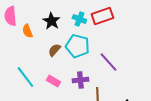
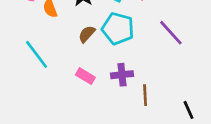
purple line: (108, 62) -> (171, 33), moved
cyan line: (25, 77) -> (37, 54), moved

